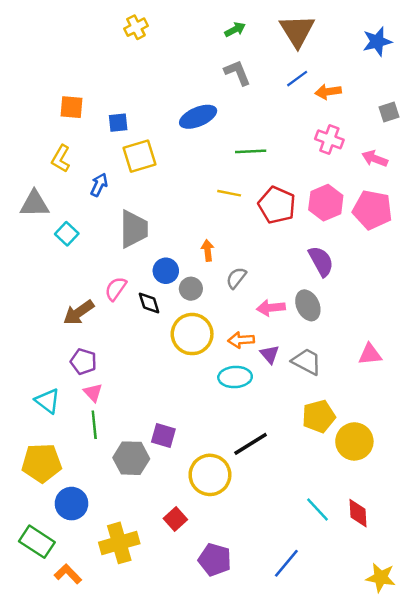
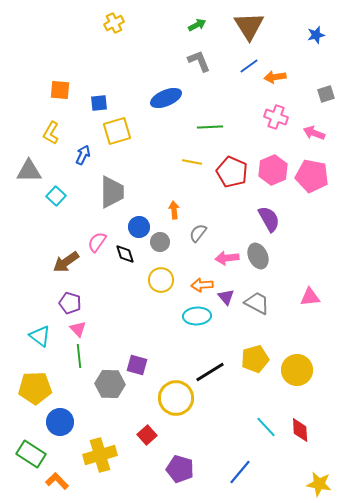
blue star: (377, 42) -> (316, 35), size x0.7
yellow circle: (192, 334) -> (161, 280), size x0.7
yellow pentagon: (319, 416) -> (255, 359), moved

